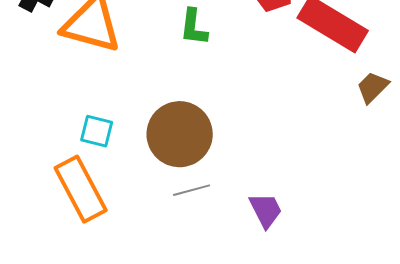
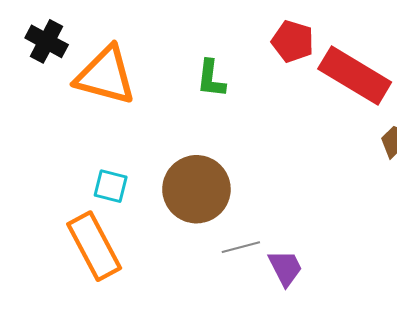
gray line: (192, 190) -> (241, 247), moved

